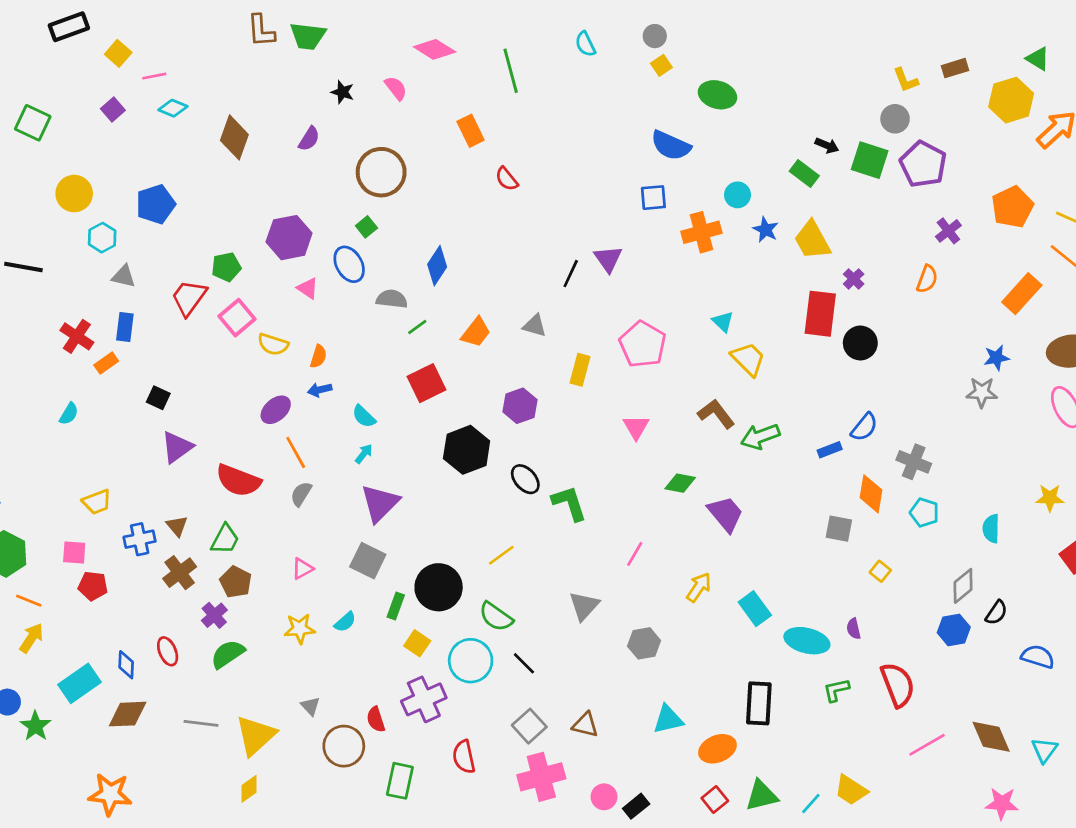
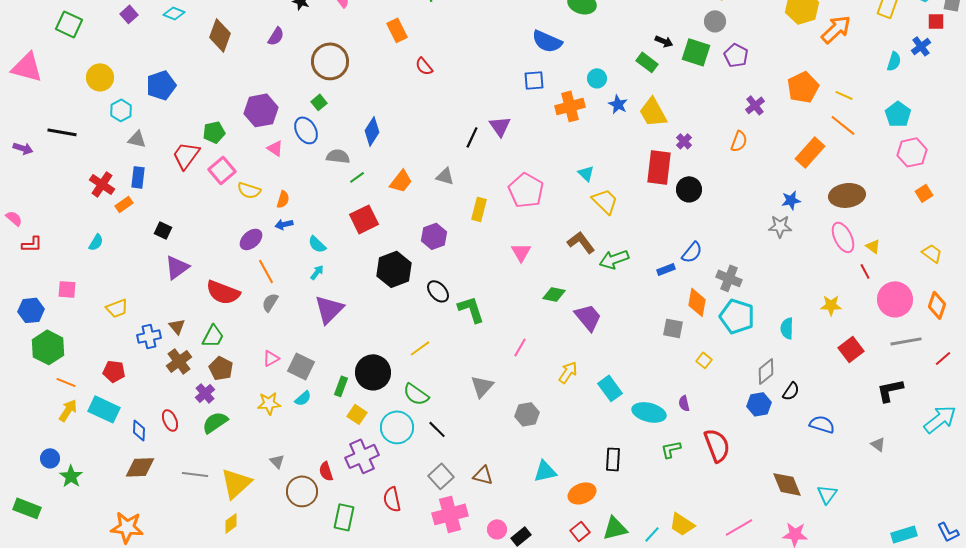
purple pentagon: (923, 164) -> (736, 55), size x0.7
cyan pentagon: (924, 513) -> (737, 316), size x1.6
pink square: (74, 553) -> (67, 289), moved
gray square: (368, 561) -> (301, 366), moved
cyan rectangle: (80, 683) -> (104, 409), moved, turned 60
black rectangle: (759, 703) -> (613, 459), size x0.7
pink line: (927, 745) -> (739, 527), moved

